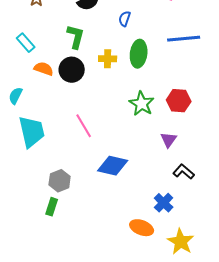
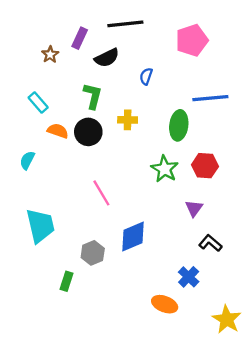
green ellipse: (139, 54) -> (179, 125), moved
cyan trapezoid: (32, 132) -> (40, 226), moved
blue diamond: (113, 166) -> (133, 237), turned -36
gray hexagon: (60, 181) -> (93, 253), moved
yellow star: (181, 242) -> (227, 319), moved

